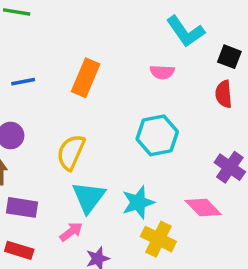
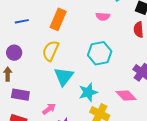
yellow semicircle: (71, 152) -> (51, 51), moved
cyan triangle: (89, 197) -> (64, 76), moved

